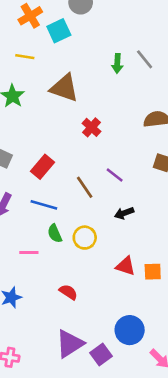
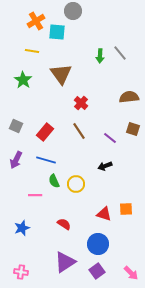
cyan square: (59, 31) -> (57, 32), turned 30
brown triangle: (64, 88) -> (61, 74), turned 35
purple line: (115, 175) -> (110, 138), moved
brown line: (85, 187) -> (79, 131), moved
red triangle: (125, 266) -> (104, 214), moved
blue circle: (130, 330) -> (98, 244), moved
purple square: (101, 355) -> (97, 271), moved

